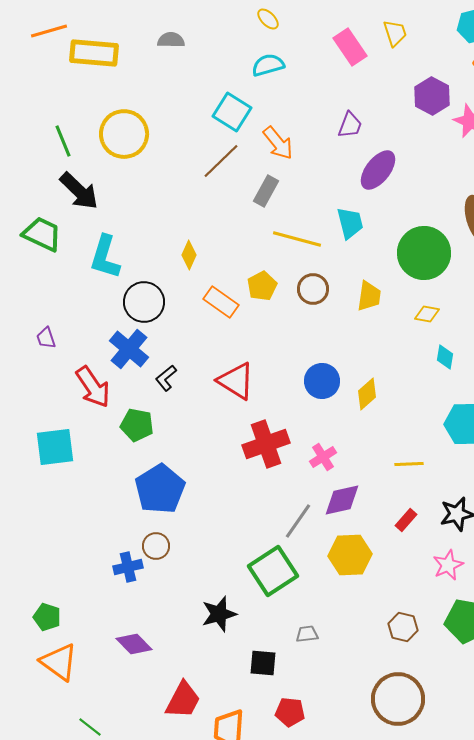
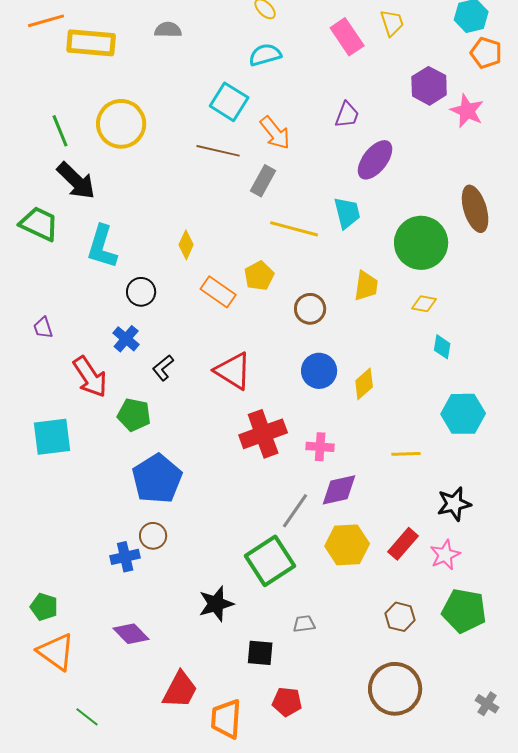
brown line: (221, 161) -> (218, 151), turned 57
brown circle: (313, 289) -> (310, 309), moved
black circle: (144, 302) -> (141, 292), size x0.7
blue cross: (129, 349) -> (126, 339), size x0.7
pink cross: (323, 457) -> (320, 447), turned 36
red rectangle: (406, 520) -> (403, 544), moved, size x1.4

